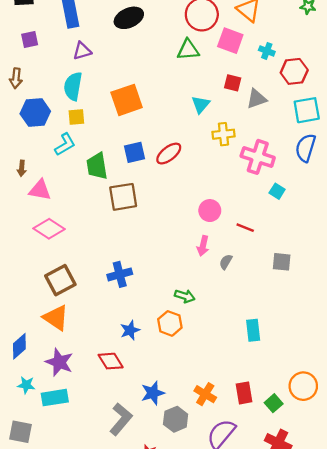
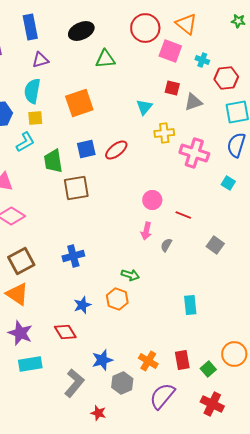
green triangle: (188, 50) -> (105, 59), moved
cyan square: (277, 191) -> (228, 183), moved
gray square: (282, 262) -> (215, 245), turned 30
cyan rectangle: (55, 398) -> (30, 364), moved

